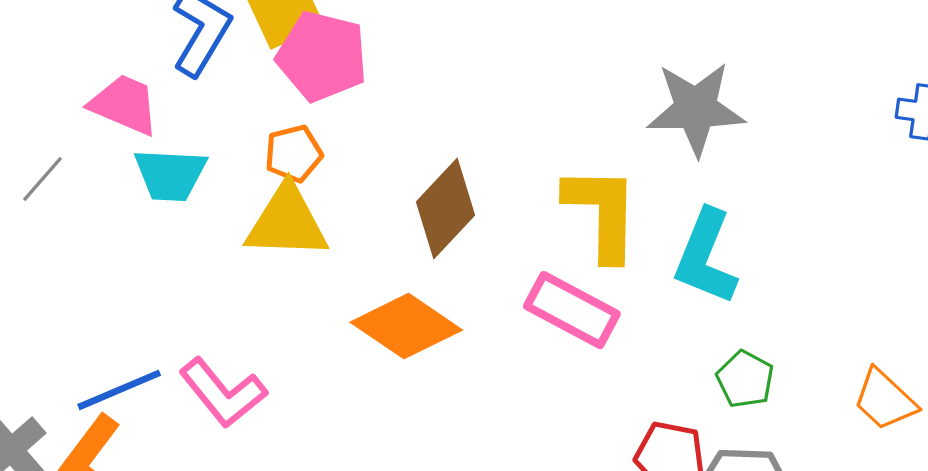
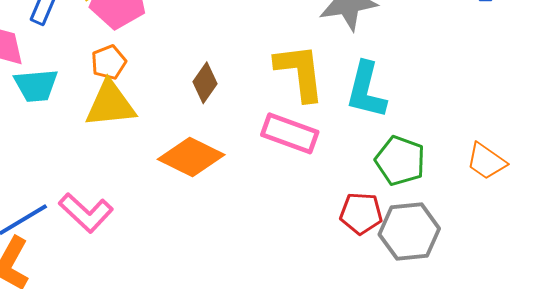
brown diamond: (445, 209) -> (205, 83), size x0.7
green pentagon: (745, 379) -> (400, 161), size x1.4

